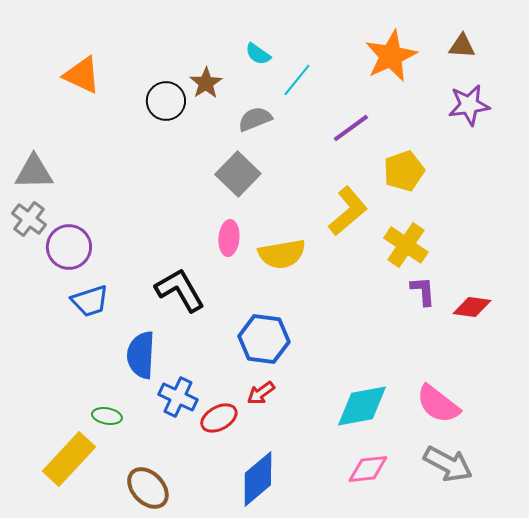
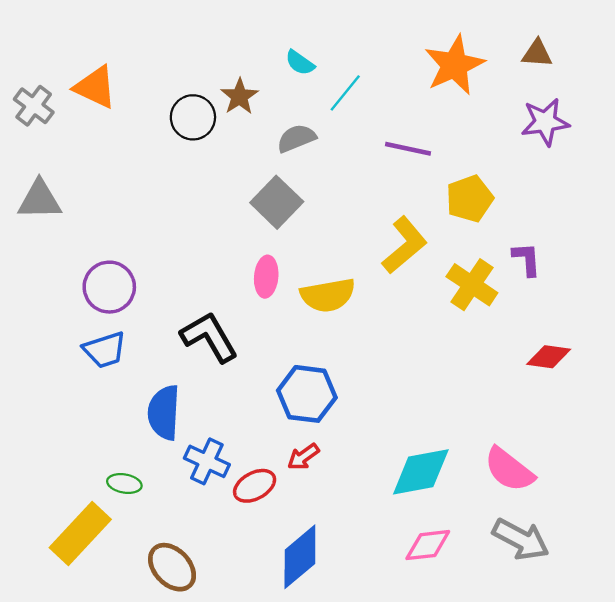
purple line: (351, 128) -> (408, 149), turned 48
gray cross: (29, 219) -> (34, 106), moved
purple circle: (69, 247) -> (109, 287), moved
purple L-shape: (423, 291) -> (527, 259), moved

